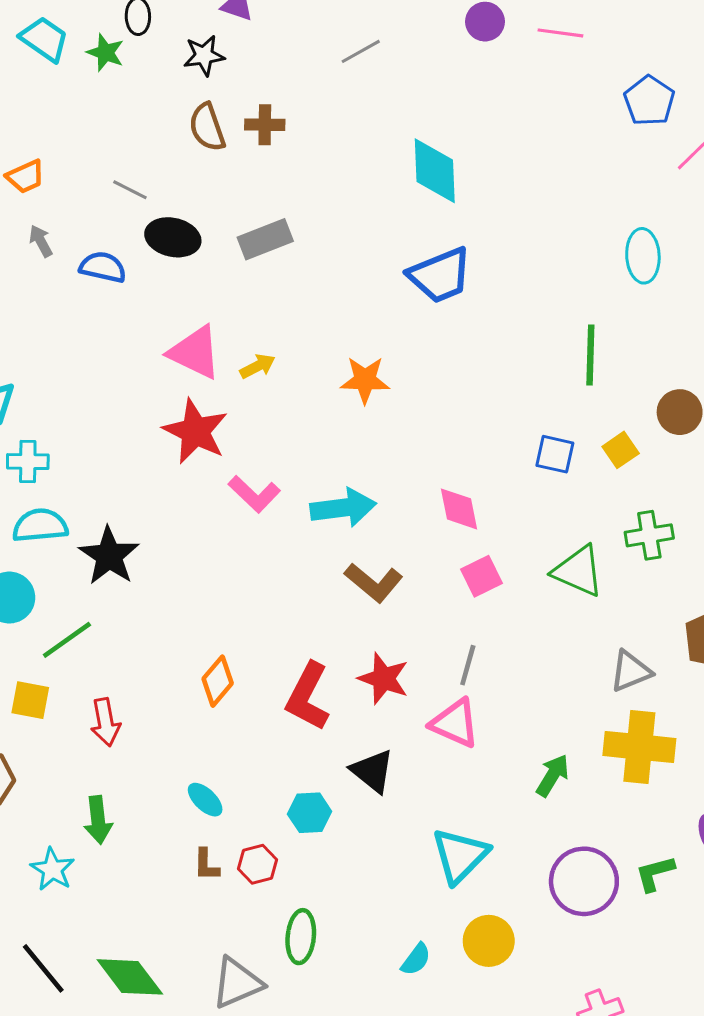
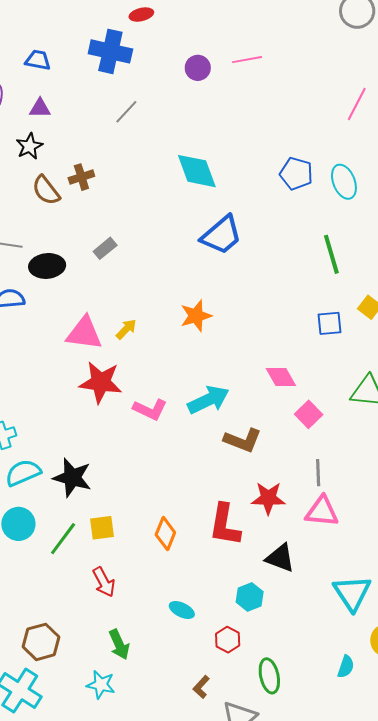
blue pentagon: (649, 101) -> (296, 174), moved
gray rectangle: (265, 239) -> (105, 248), size x0.7
yellow square: (30, 700) -> (102, 528), moved
brown L-shape: (206, 865) -> (201, 687), moved, turned 60

